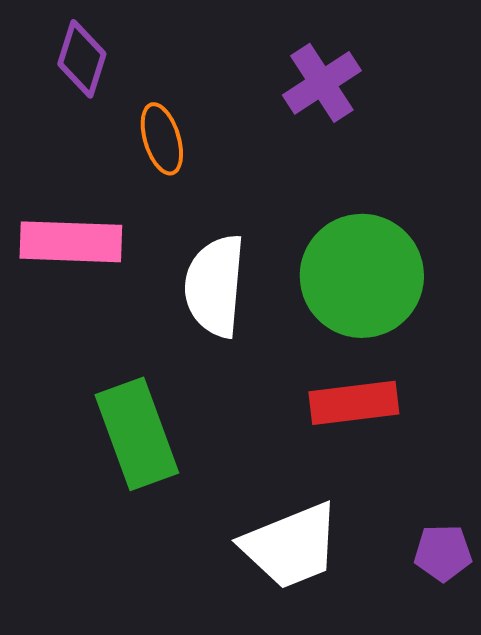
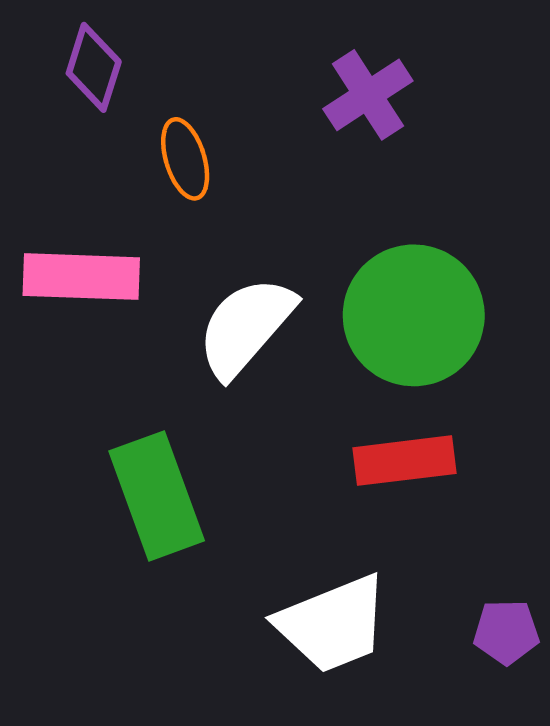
white semicircle: (215, 286) -> (246, 327), turned 36

